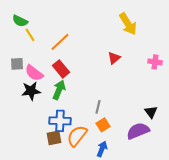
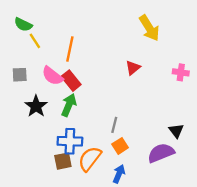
orange line: (60, 42) -> (70, 49), turned -35
pink semicircle: (34, 73) -> (52, 76), moved
black star: (31, 91) -> (36, 106), turned -30

